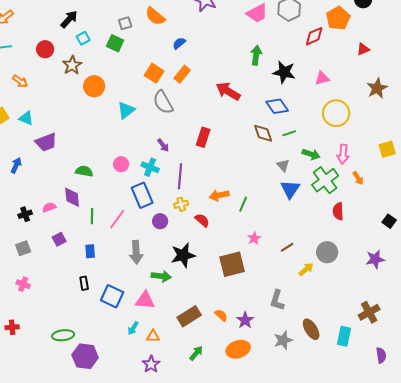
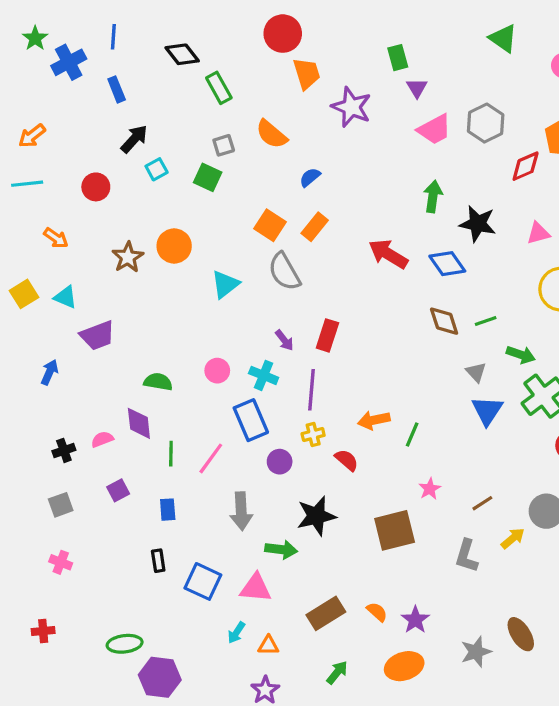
brown star: (72, 65) -> (128, 257), moved
blue diamond: (277, 106) -> (447, 264), moved
red rectangle: (203, 137) -> (327, 335), moved
gray L-shape: (277, 300) -> (466, 556), moved

